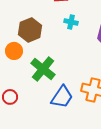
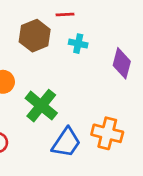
brown hexagon: (30, 30) -> (35, 36), moved

